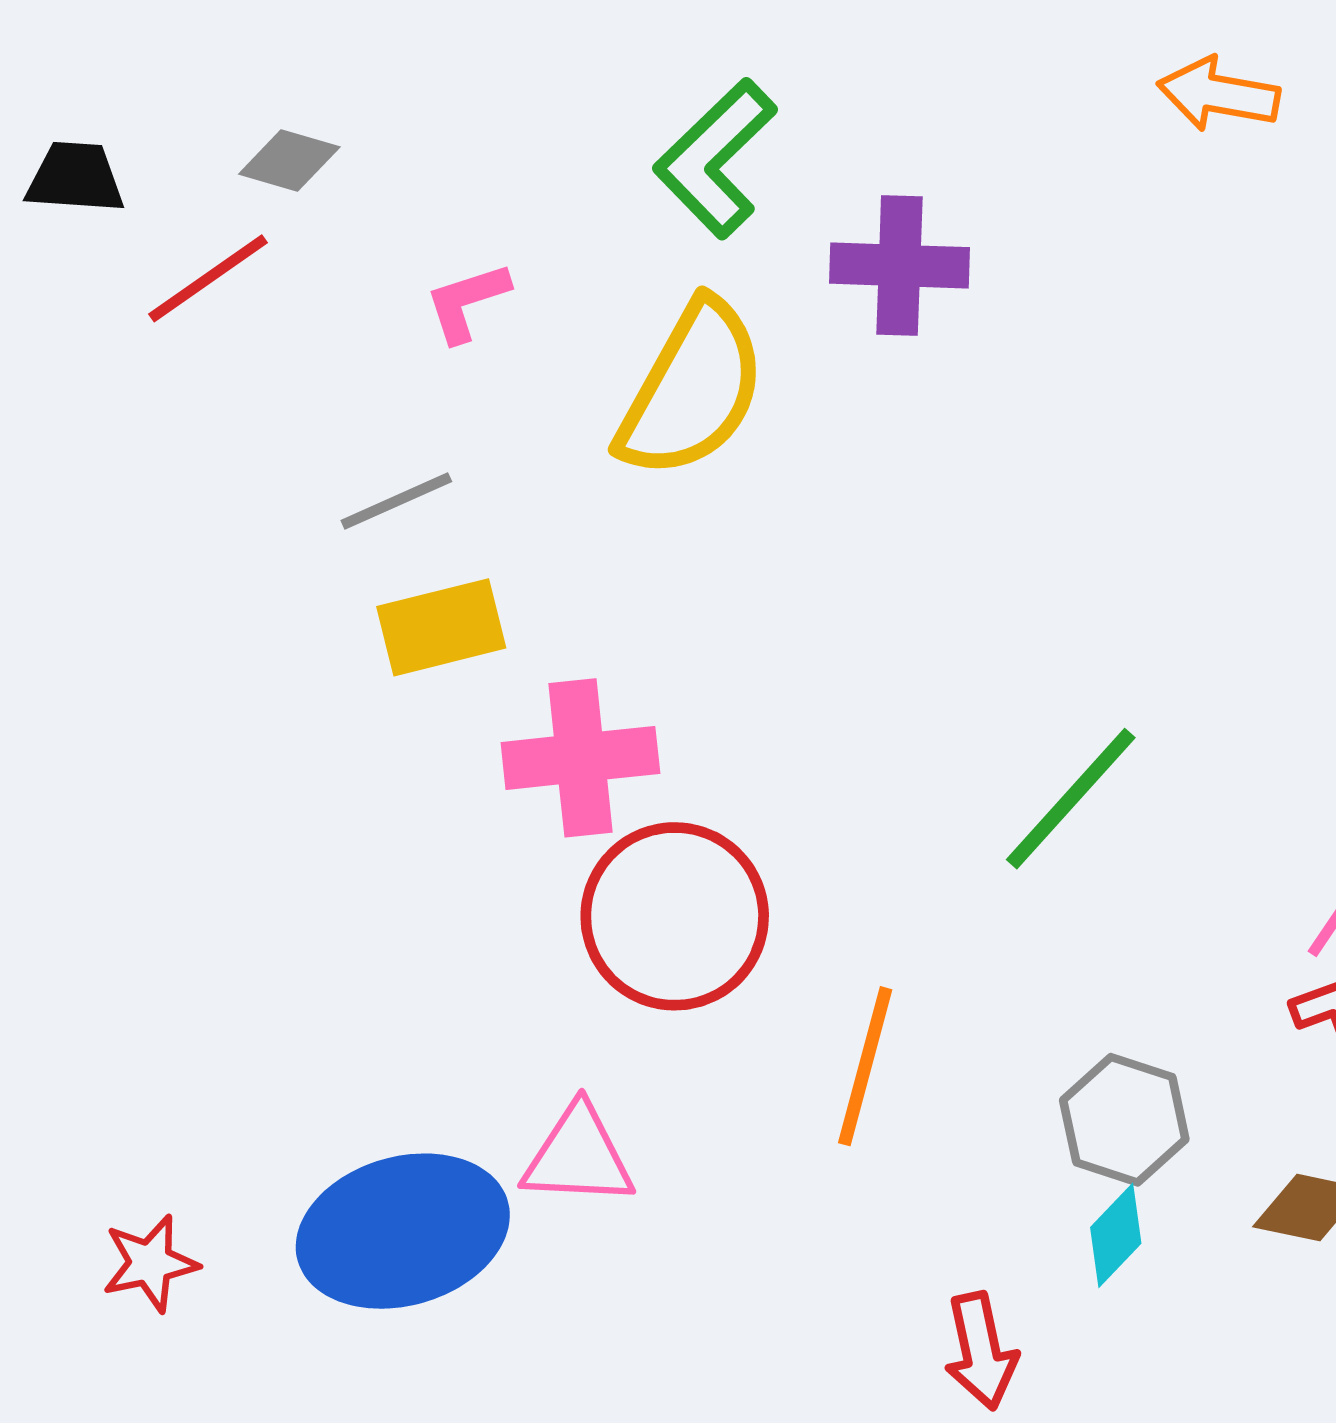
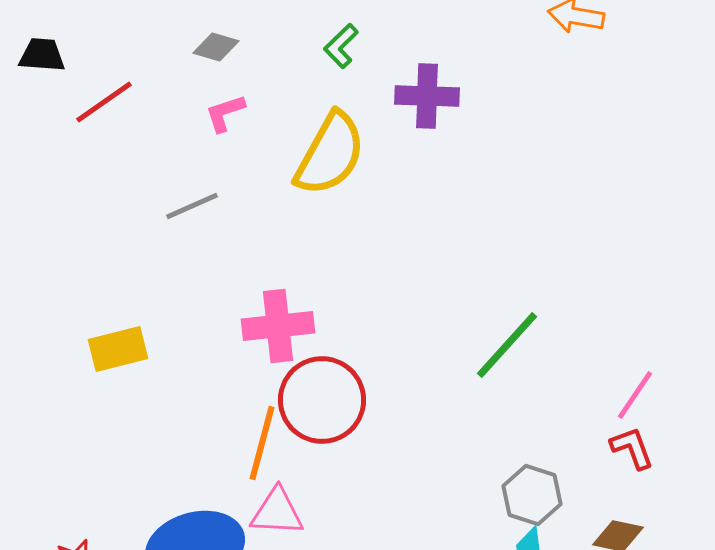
green L-shape: (715, 158) -> (341, 46), size x0.6
gray diamond: (289, 161) -> (216, 47), moved
yellow rectangle: (441, 627) -> (118, 349), moved
orange line: (865, 1066) -> (262, 443), moved

